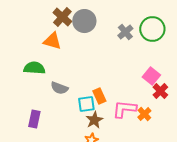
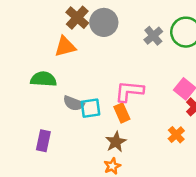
orange triangle: (52, 41) -> (65, 47), turned -30
cyan square: (86, 104) -> (91, 108), moved
pink L-shape: (124, 109) -> (129, 91), moved

